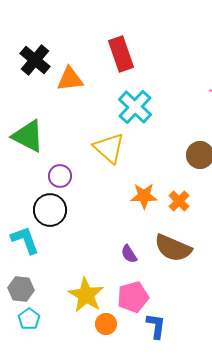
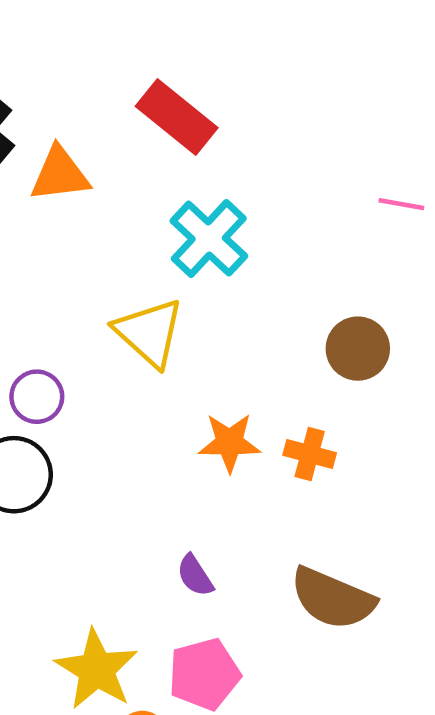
red rectangle: (121, 54) -> (177, 117), turned -32
orange cross: (179, 201) -> (310, 454), turned -30
brown semicircle: (173, 248) -> (333, 598), moved

